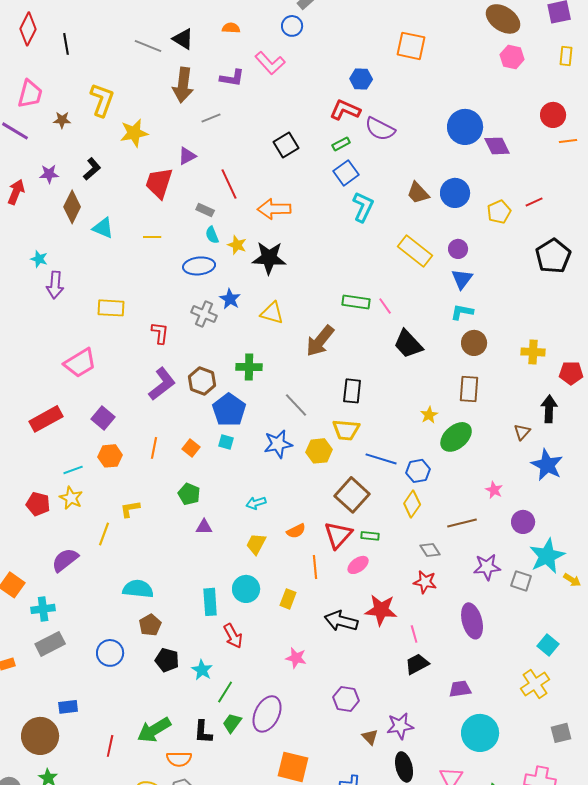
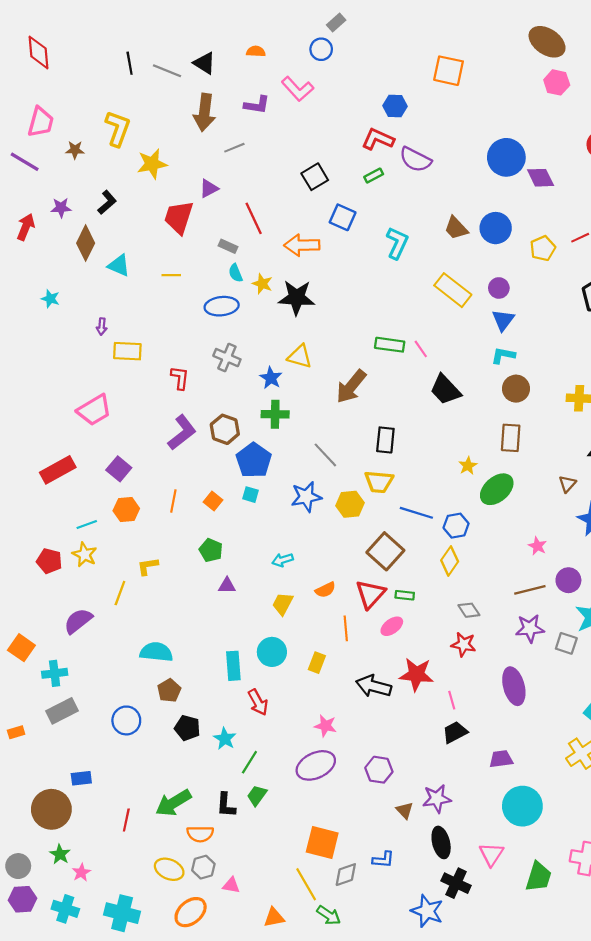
red diamond: (28, 29) -> (39, 52), turned -32
black line: (66, 44) -> (130, 63), moved
blue square: (346, 173) -> (343, 217), moved, turned -30
purple arrow: (55, 285) -> (102, 327), moved, size x0.6
blue star: (230, 299) -> (271, 378), moved
brown line: (462, 523) -> (530, 590), moved
purple ellipse: (267, 714) -> (316, 765), moved, turned 39

